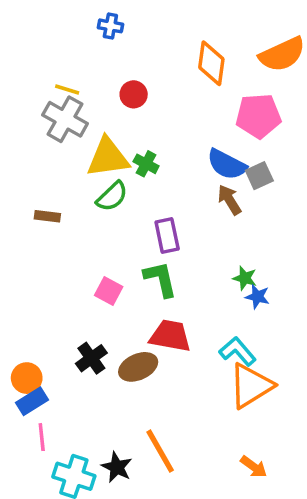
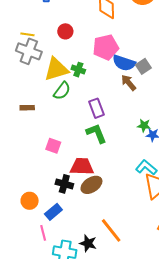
pink pentagon: (258, 116) -> (106, 47), moved
pink square: (109, 291) -> (53, 146), moved
red trapezoid: (170, 336) -> (82, 167), moved
black cross: (91, 358) -> (64, 184), turned -30
blue rectangle: (32, 401) -> (53, 212), moved

